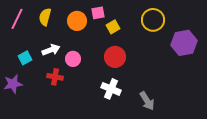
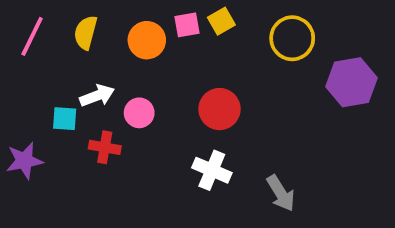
yellow square: (113, 27) -> (221, 21), moved
cyan square: (25, 58) -> (65, 119), moved, turned 32

